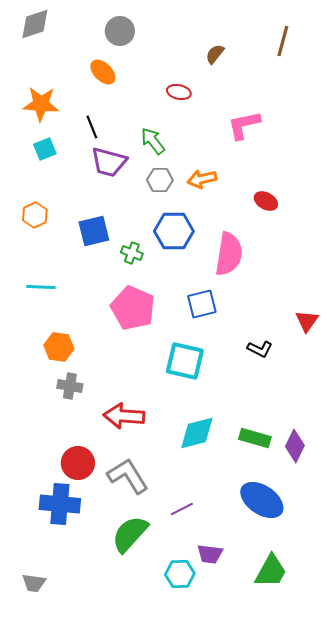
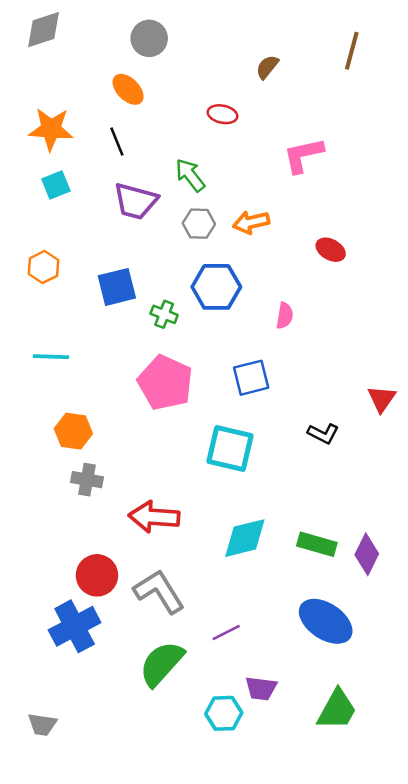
black line: (92, 127) -> (117, 142), moved
pink semicircle: (229, 254) -> (285, 316), size x0.5
blue cross: (60, 504) -> (75, 626), turned -33

